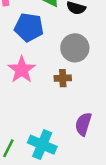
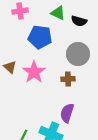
purple semicircle: (83, 124) -> (67, 113), moved

